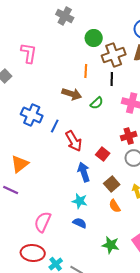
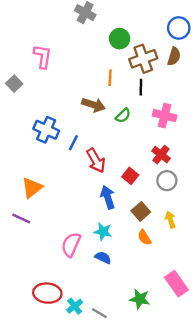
red cross: (129, 136) -> (161, 155), turned -35
pink semicircle: (43, 222) -> (71, 245), moved
green star: (111, 245) -> (140, 299), moved

